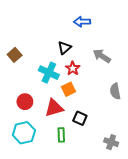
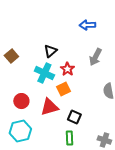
blue arrow: (82, 22) -> (87, 25), moved
black triangle: (64, 48) -> (50, 51), moved
gray arrow: (102, 56) -> (95, 57), turned -96
green rectangle: (61, 135) -> (69, 138), moved

